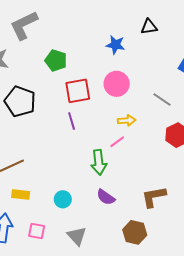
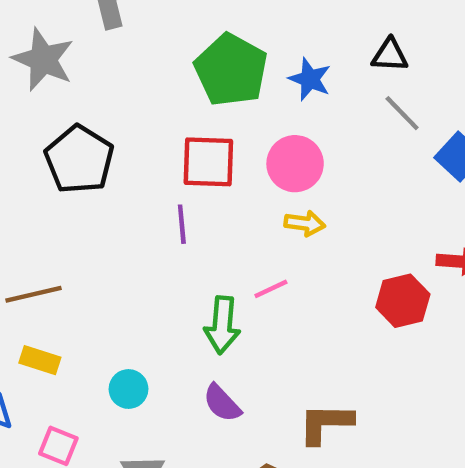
green pentagon: (56, 60) -> (231, 70), moved, size x1.5
gray line: (162, 100) -> (402, 113), moved
yellow arrow: (127, 121) -> (305, 223), moved

